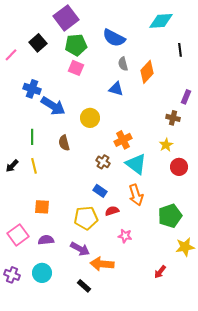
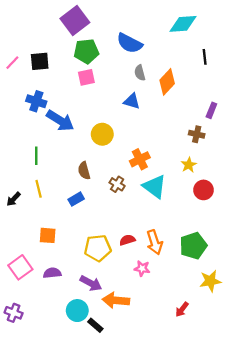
black square: (38, 43) -> (40, 61), moved, turned 36
pink square: (76, 68) -> (86, 77), turned -35
brown semicircle: (64, 143) -> (84, 171), moved
black arrow: (12, 166) -> (14, 199), moved
blue rectangle: (100, 191) -> (76, 199), moved, turned -64
orange arrow: (136, 195) -> (155, 242), moved
cyan circle: (42, 273) -> (77, 311), moved

